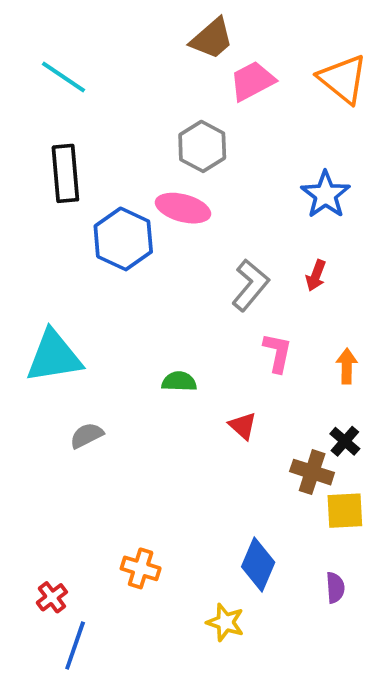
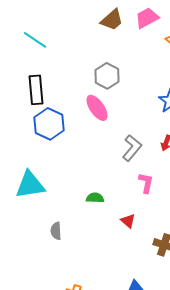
pink trapezoid: (252, 81) -> (147, 18), moved
pink ellipse: (183, 208) -> (97, 108), turned 40
blue hexagon: (123, 239) -> (49, 124), moved
gray semicircle: (87, 435) -> (56, 231), moved, turned -66

